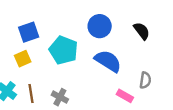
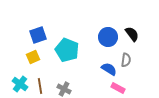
blue circle: (100, 26) -> (108, 37), moved
blue semicircle: (108, 61) -> (109, 69), moved, size x0.7
gray semicircle: (145, 80) -> (126, 60), moved

